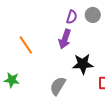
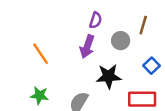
gray circle: (93, 15) -> (121, 41), moved
green star: (12, 80) -> (39, 95), moved

